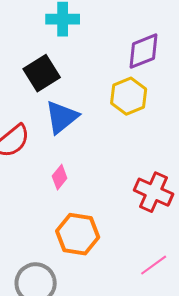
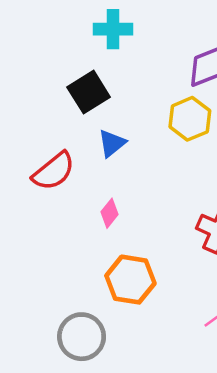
blue triangle: (62, 117) -> (112, 143), size x0.7

